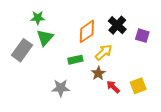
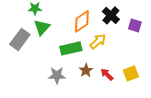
green rectangle: (75, 60) -> (71, 48), size x1.5
brown star: (98, 73) -> (86, 70), moved

